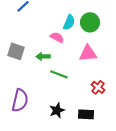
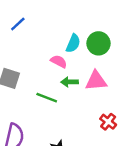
green arrow: (43, 56) -> (70, 82), moved
green line: (59, 74) -> (47, 98), moved

